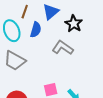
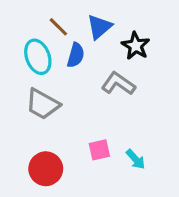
brown line: (25, 12) -> (58, 27), turned -64

